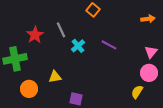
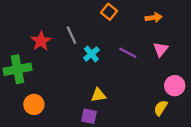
orange arrow: (148, 19) -> (154, 18), moved
pink triangle: (151, 52) -> (161, 49), moved
yellow triangle: (55, 77) -> (98, 95), moved

